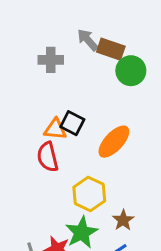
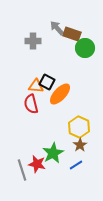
orange ellipse: (114, 142) -> (60, 94), moved
yellow hexagon: (89, 194) -> (79, 127), moved

